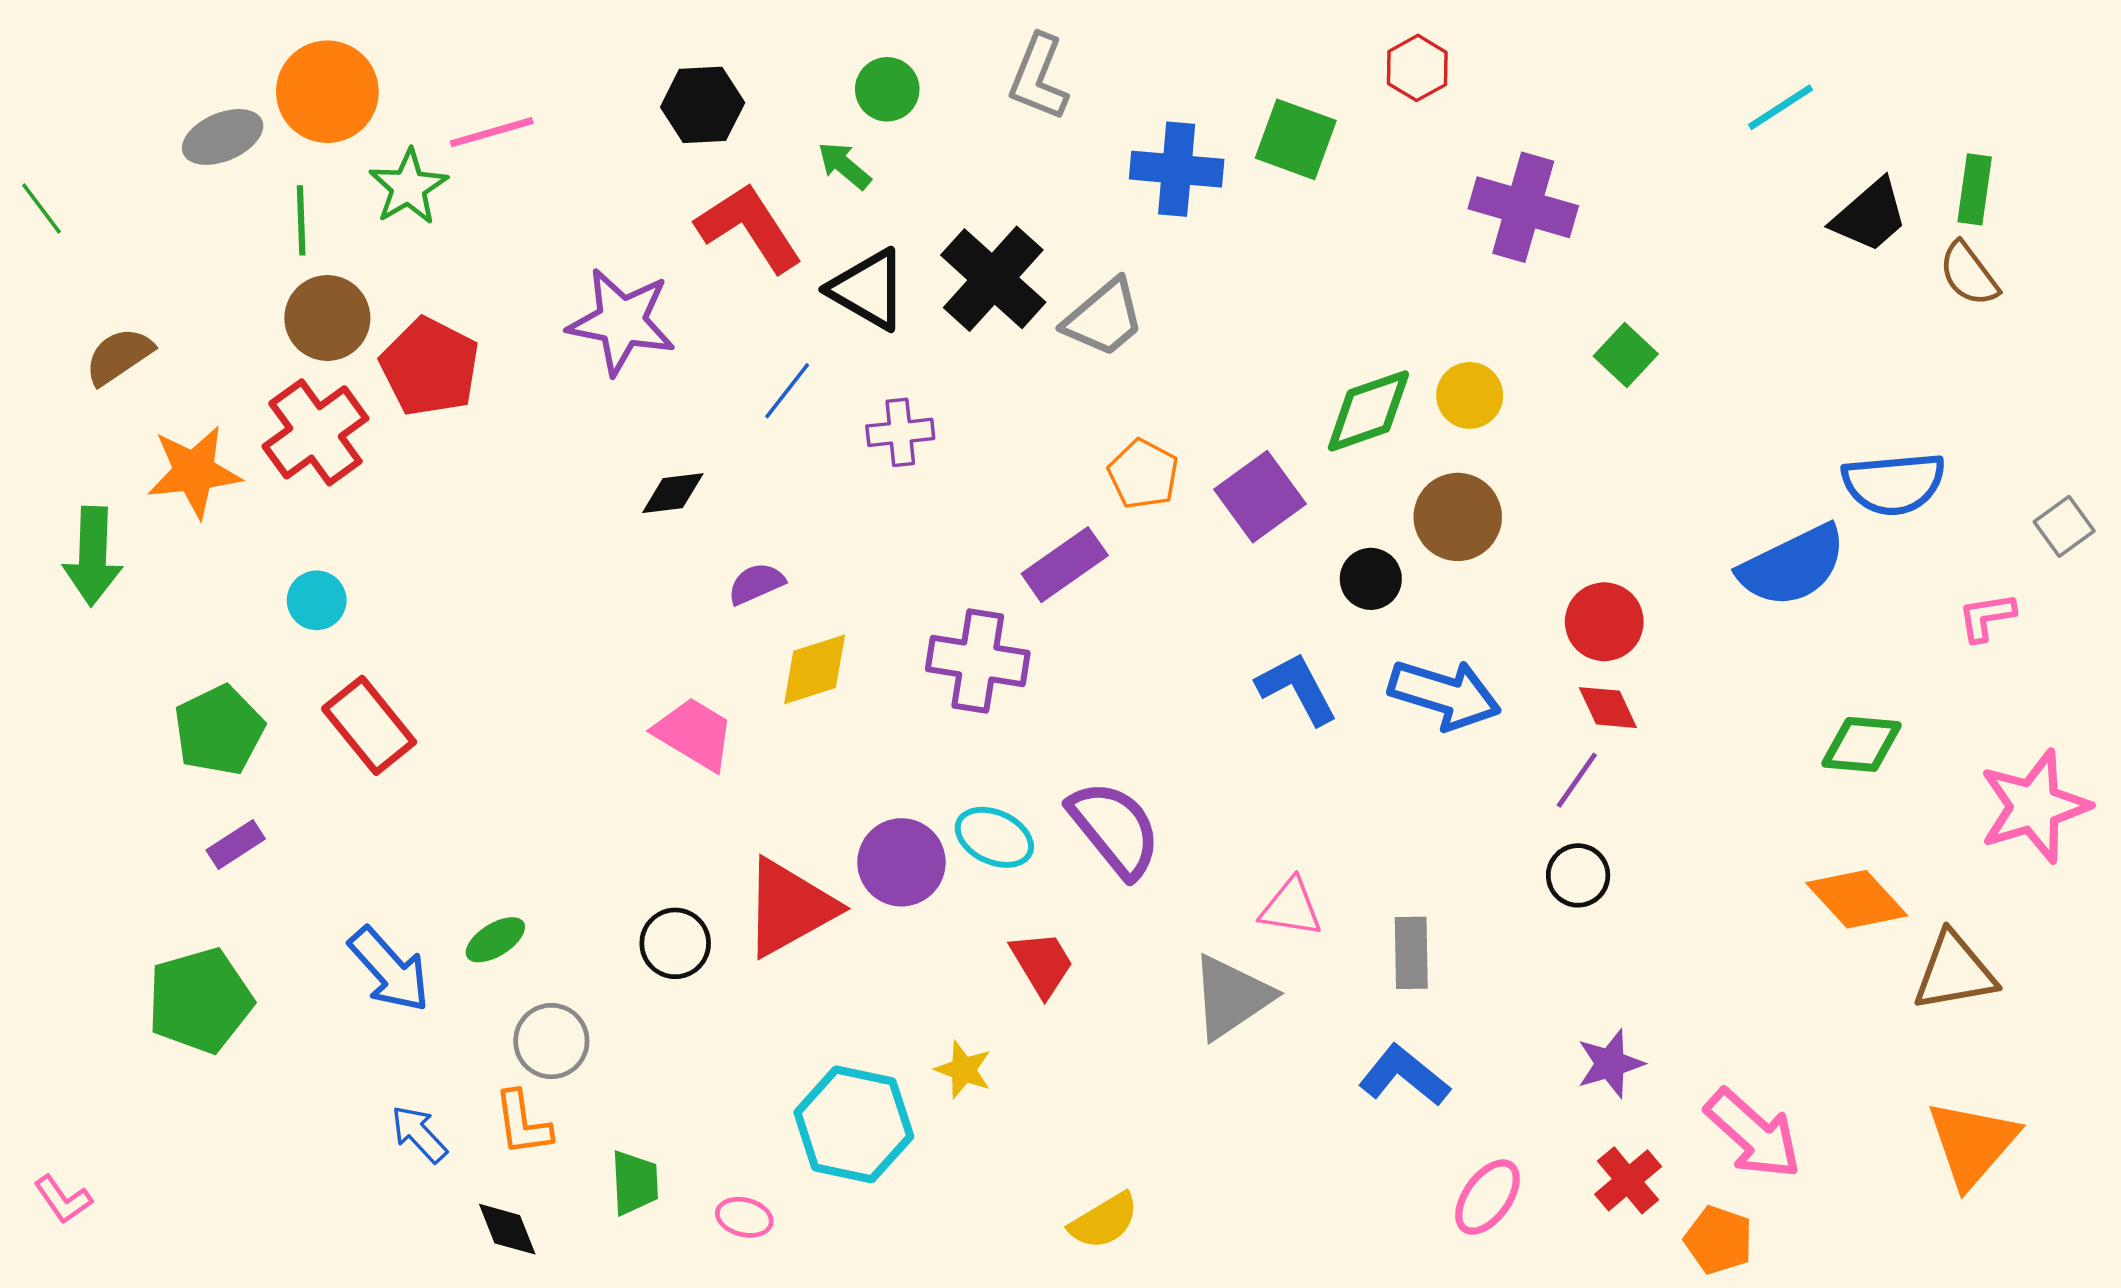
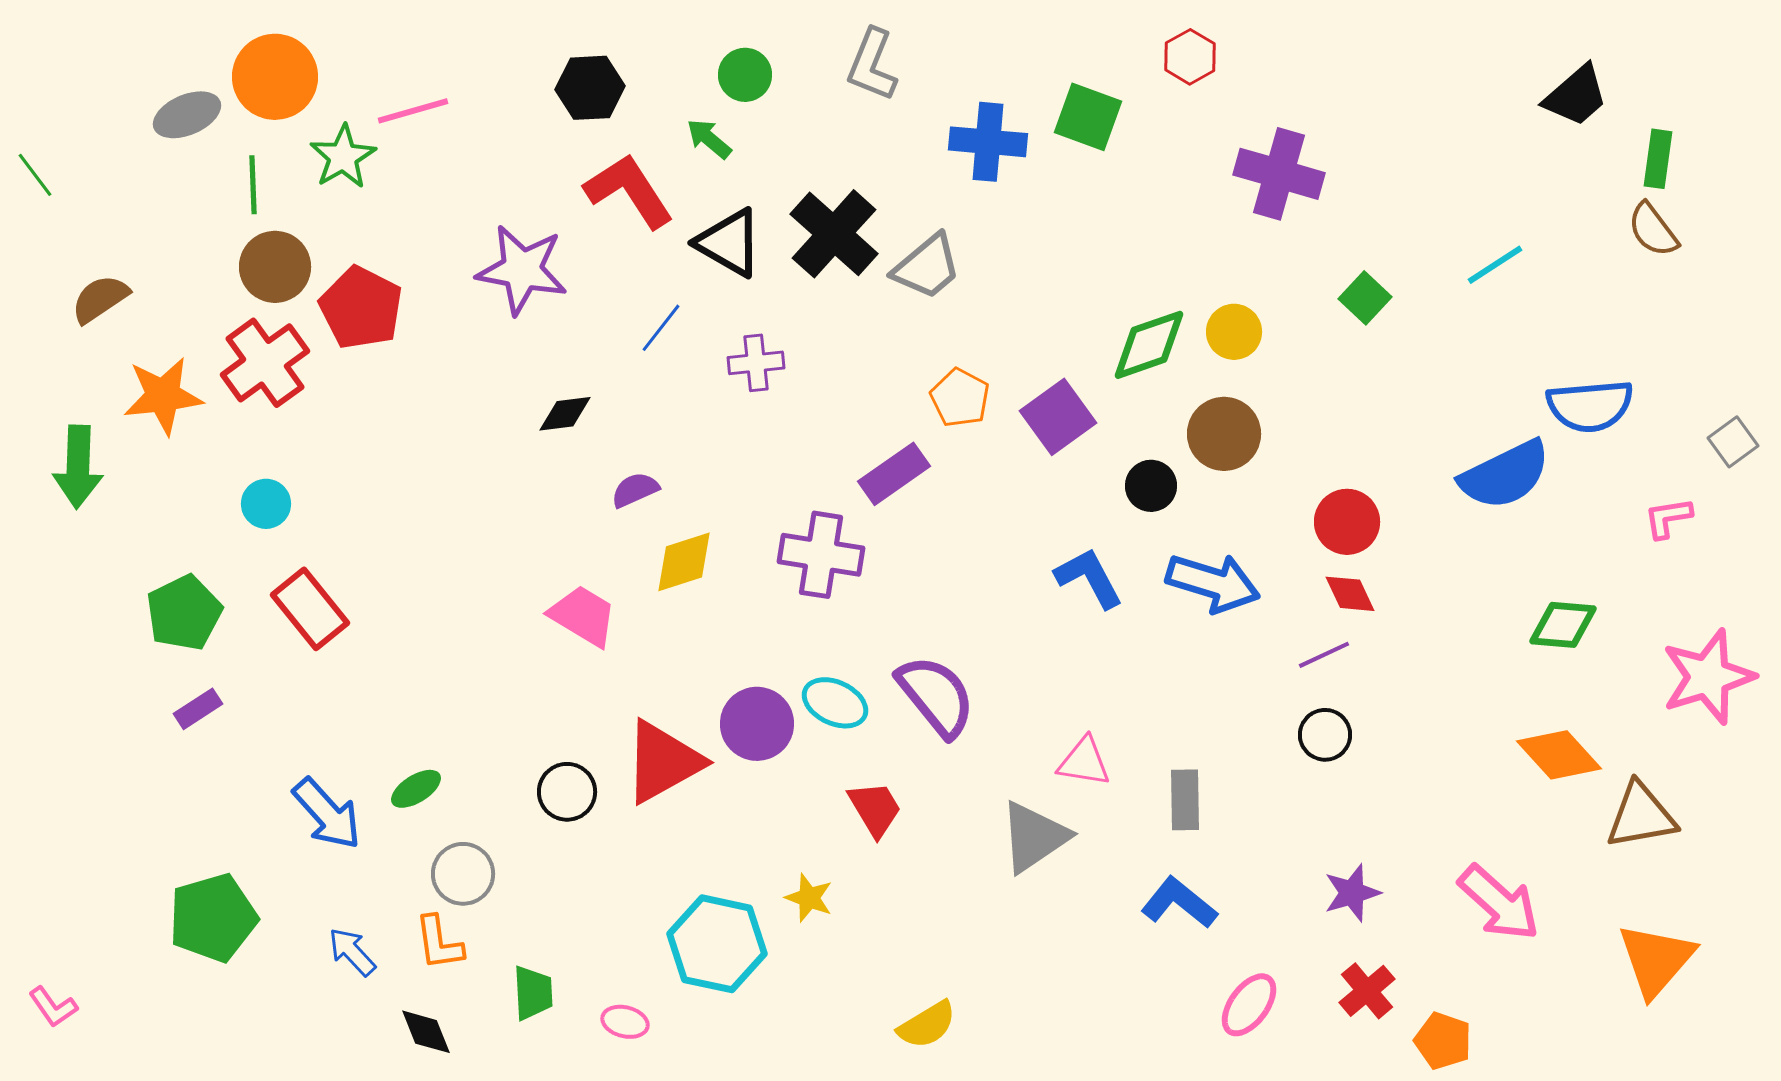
cyan line: (1781, 107) -> (1495, 265), moved
black trapezoid: (1870, 216) -> (1576, 96), moved
purple line: (1577, 780) -> (1324, 655), turned 30
green pentagon: (200, 1001) -> (213, 918), moved
pink arrow: (1753, 1134) -> (1499, 903), moved

